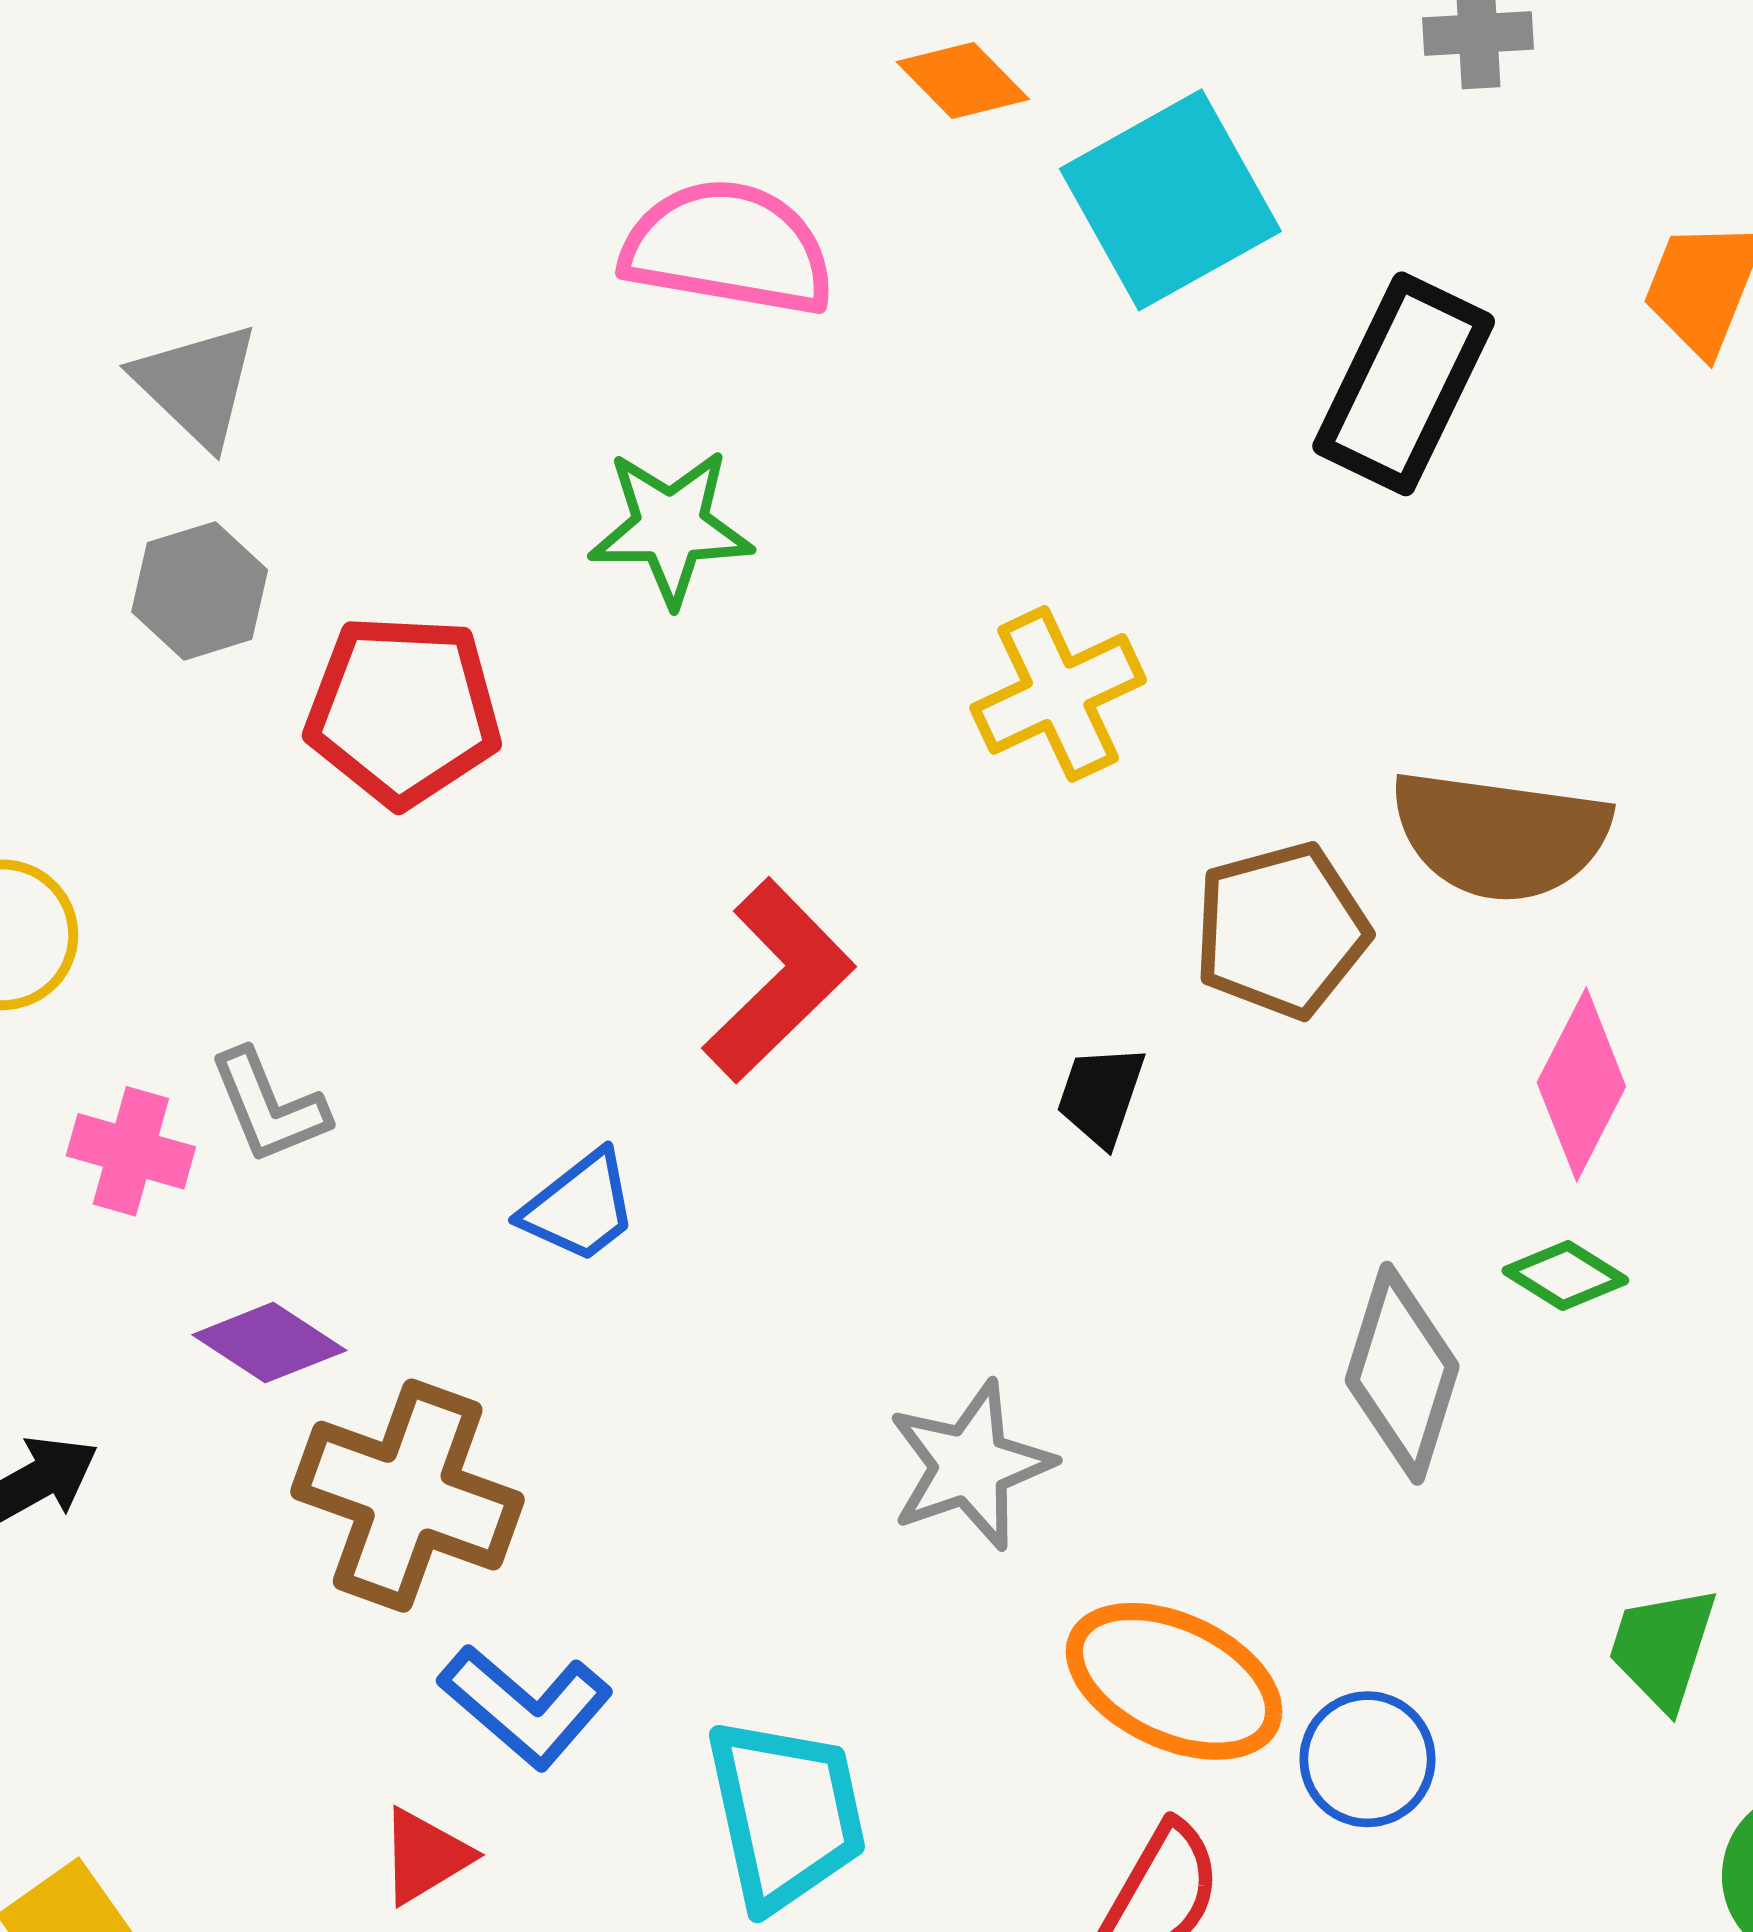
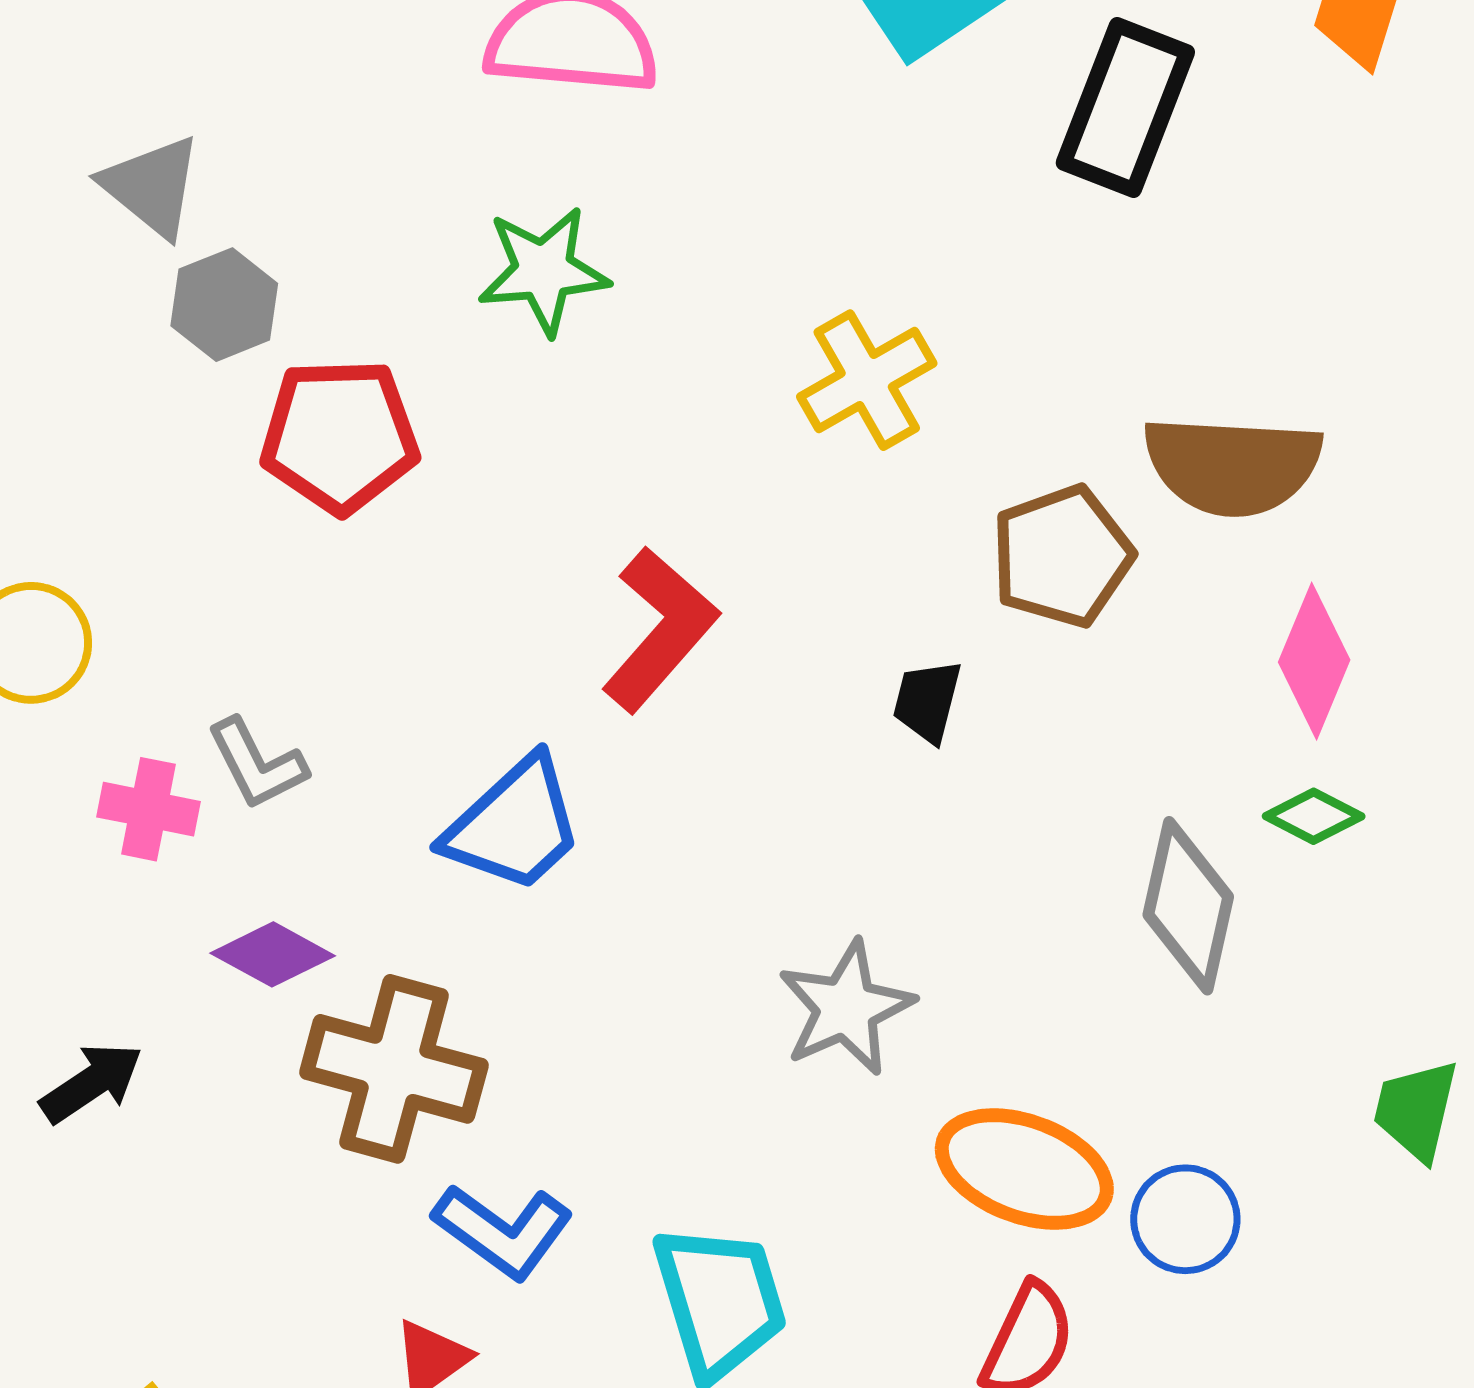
gray hexagon: (200, 591) -> (224, 305), moved
blue trapezoid: (580, 1207) -> (514, 825), size x1.5

